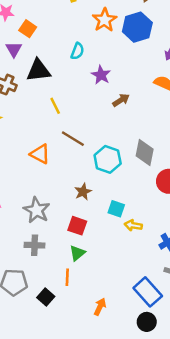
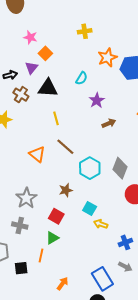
black square: (46, 297) -> (21, 268), turned 32

